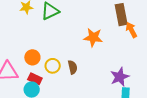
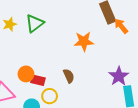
yellow circle: (53, 66) -> (50, 96), moved
red rectangle: (35, 79) -> (38, 80), moved

